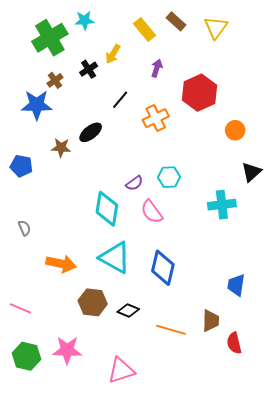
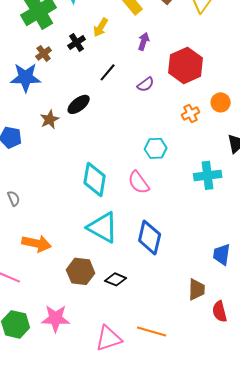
orange cross: (156, 118) -> (191, 113), moved, size x0.7
brown star: (61, 148) -> (50, 119), turned -30
purple semicircle: (134, 183) -> (146, 84), moved
orange arrow: (61, 264) -> (37, 243), moved
orange line: (171, 330) -> (152, 331), moved

